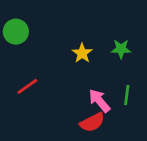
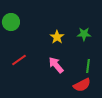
pink arrow: (99, 101) -> (56, 65), moved
red semicircle: (92, 122) -> (82, 85), moved

